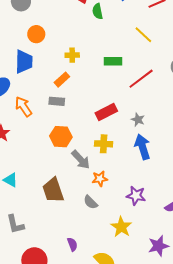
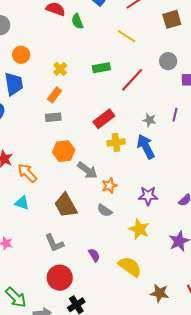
yellow cross: (72, 55) -> (60, 69), turned -32
orange arrow: (23, 107) -> (27, 173), moved
gray star: (138, 120) -> (149, 120), moved
yellow cross: (104, 144) -> (116, 142), moved
gray L-shape: (15, 224) -> (54, 243), moved

